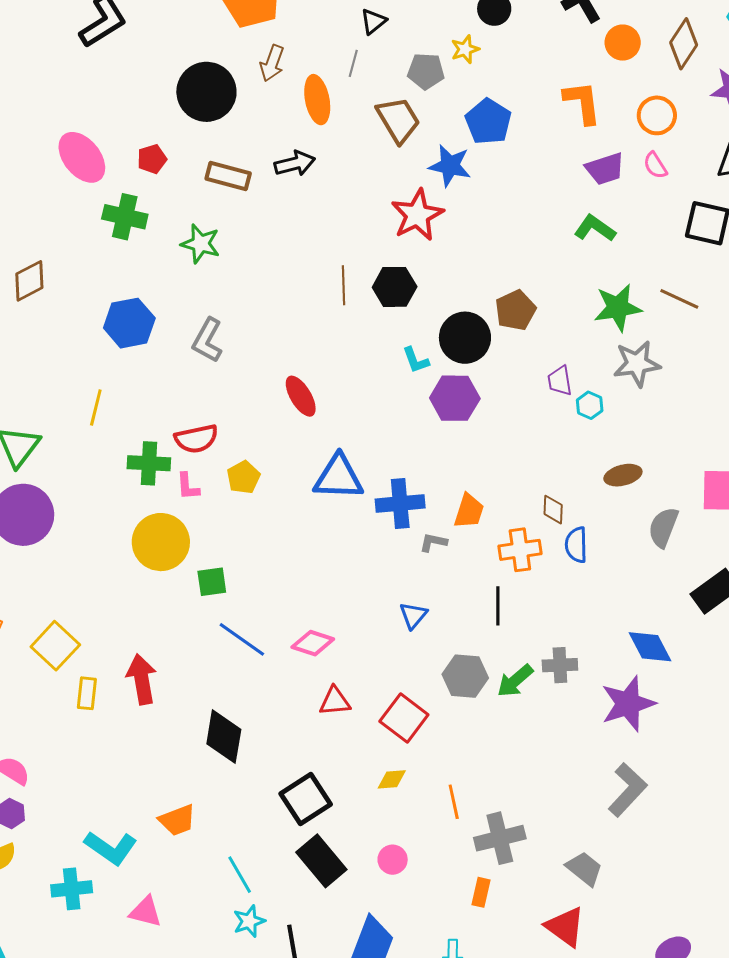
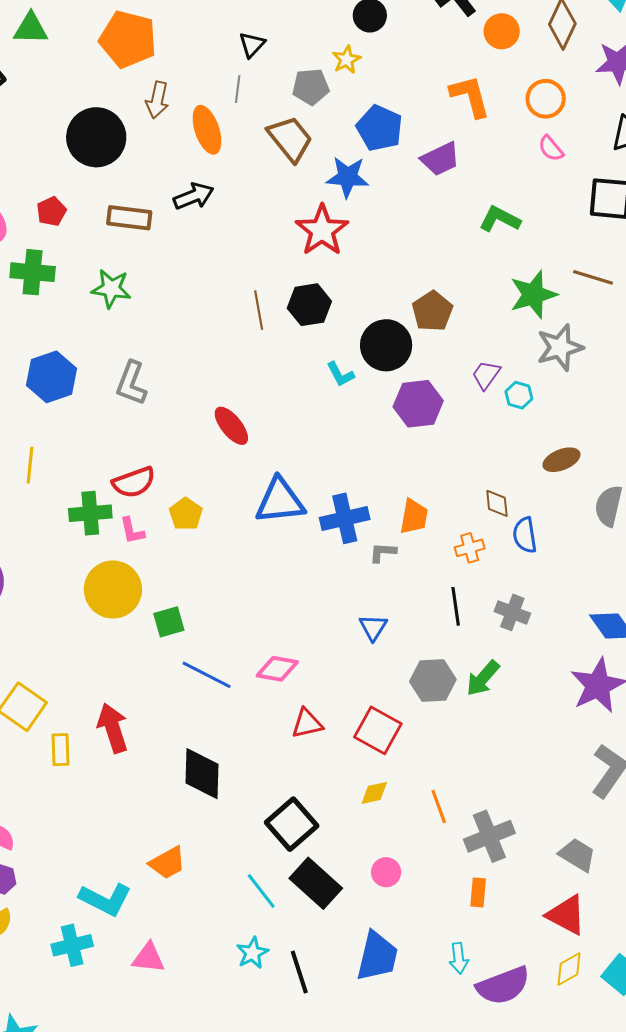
purple trapezoid: (605, 169) -> (440, 159), moved
purple trapezoid: (560, 381) -> (486, 375), turned 52
purple hexagon: (455, 398) -> (418, 404), moved
orange cross: (520, 550) -> (470, 548), size x0.7
gray cross: (560, 665) -> (512, 612), moved, turned 32
cyan line: (240, 875) -> (261, 891), moved

